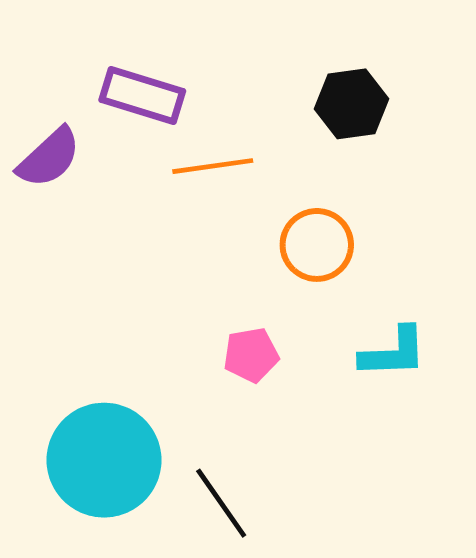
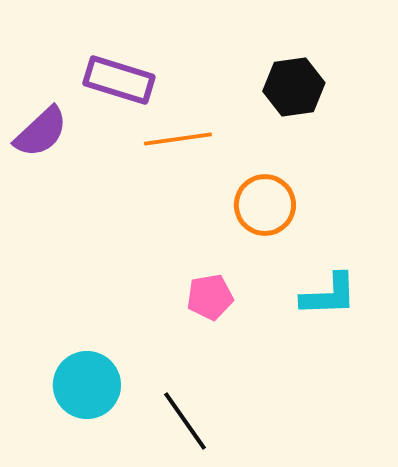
cyan circle: (104, 460) -> (87, 385), size x0.7

